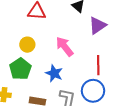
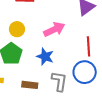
pink arrow: (65, 47) -> (54, 29), turned 105

